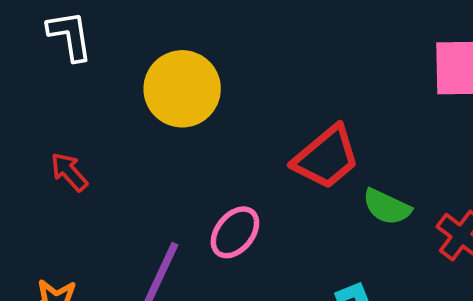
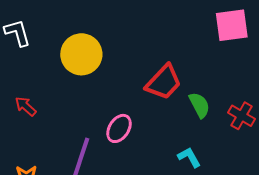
green semicircle: (387, 207) -> (199, 105), turned -136

